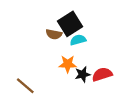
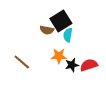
cyan semicircle: (78, 40) -> (68, 35), turned -64
brown line: (25, 86) -> (22, 62), moved

